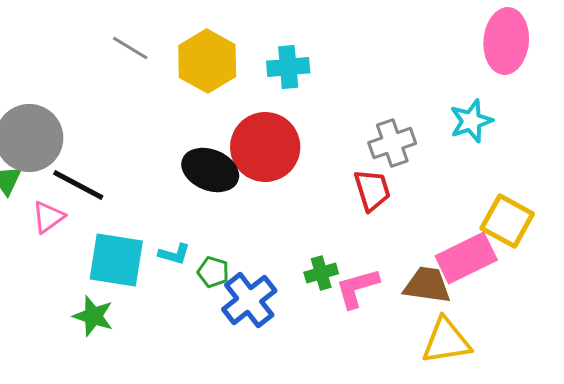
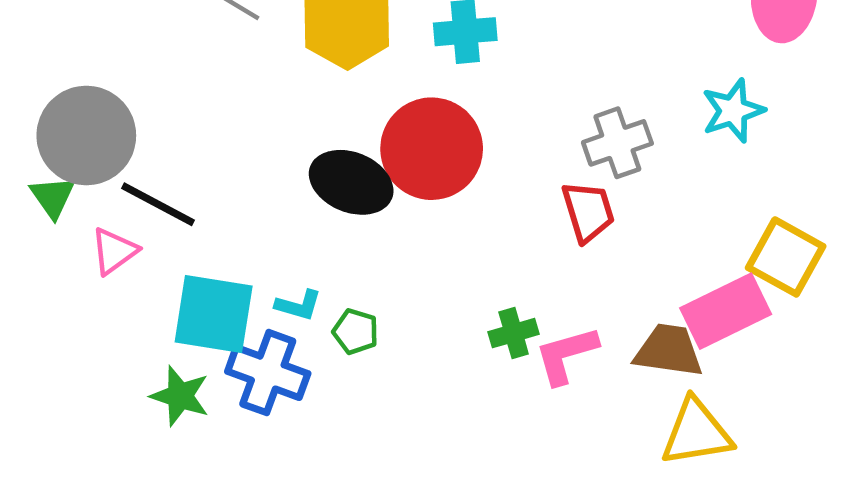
blue cross: (249, 300) -> (268, 373), moved, turned -32

